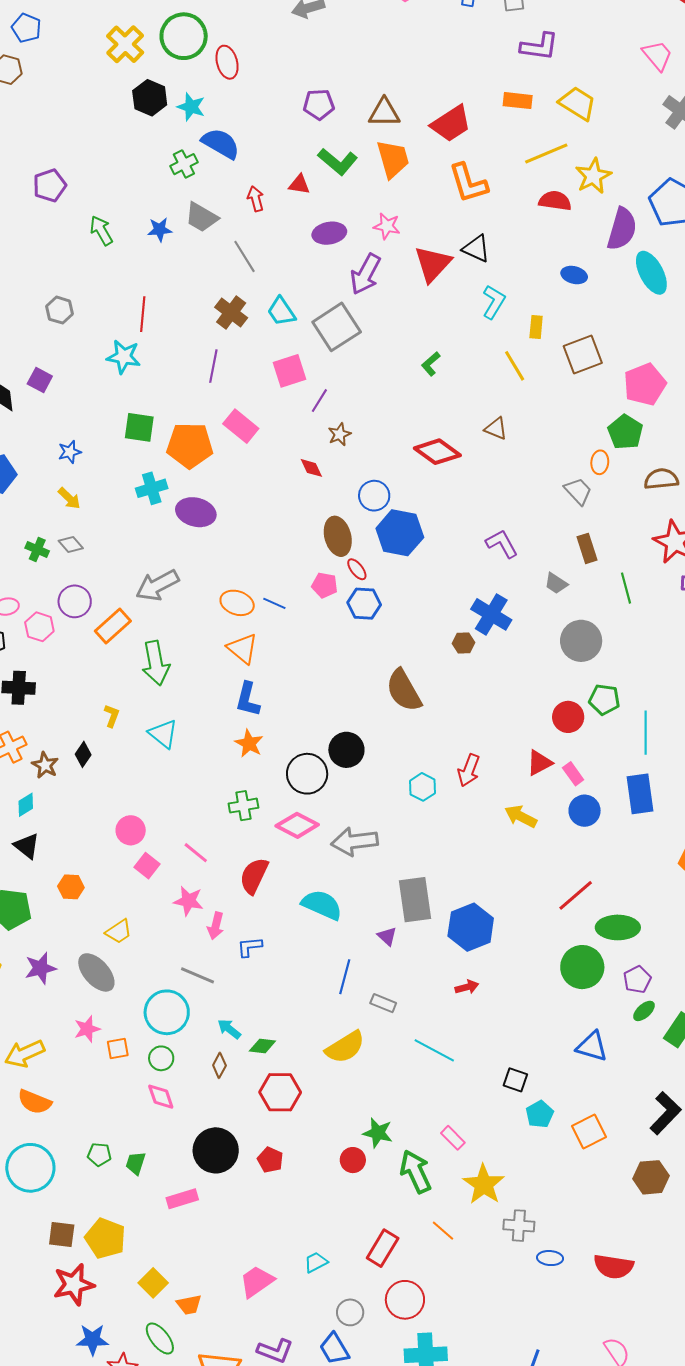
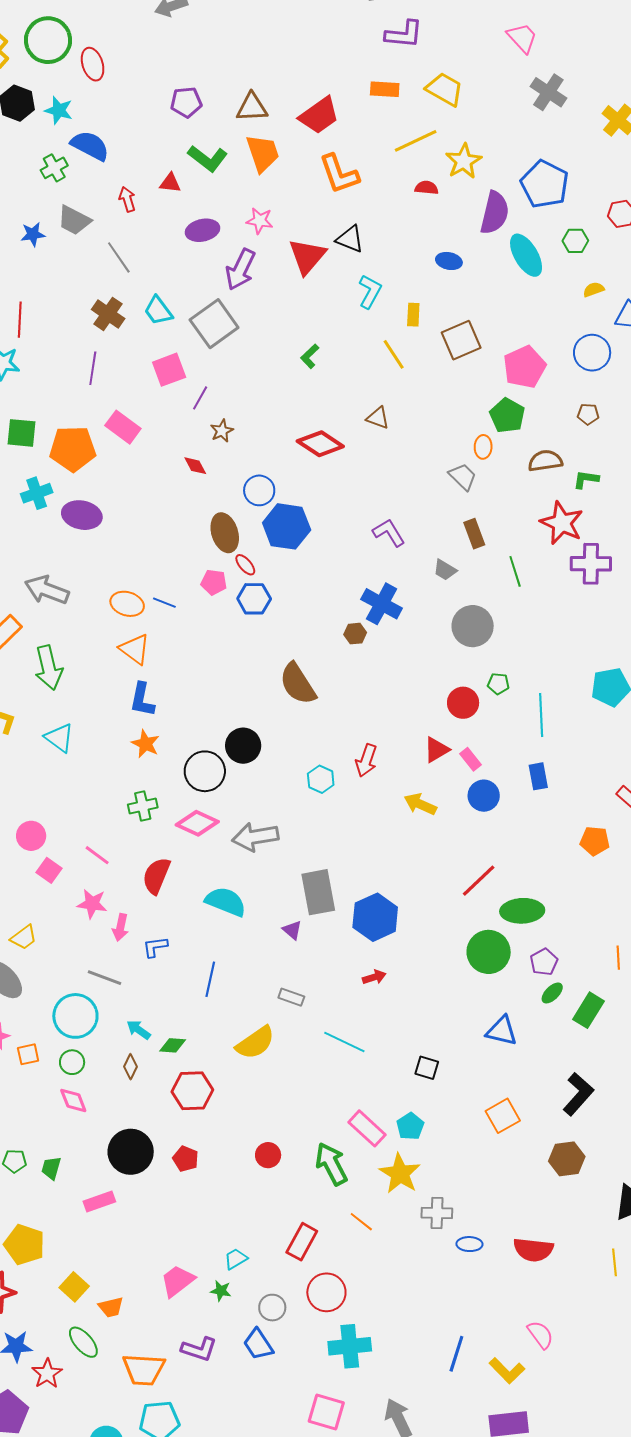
red semicircle: (555, 201) -> (427, 188), size x0.7
gray arrow: (157, 585) -> (47, 590), turned 51
green pentagon: (604, 699) -> (498, 684), size x0.7
blue rectangle: (640, 794) -> (538, 776), size x0.7
blue line: (345, 977) -> (210, 979), moved
cyan pentagon: (540, 1114) -> (410, 1126), moved
green star: (378, 1133) -> (221, 1291), moved, size x0.7
pink rectangle: (453, 1138) -> (367, 1128), size x1.5

